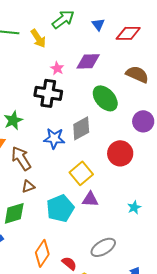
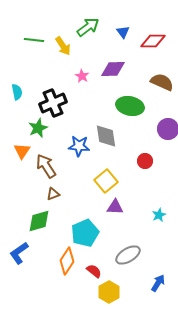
black cross: (48, 93) -> (53, 103), moved, turned -32
green ellipse: (105, 98) -> (130, 106), turned -36
gray diamond: (81, 128) -> (106, 136), turned -70
red circle: (120, 153) -> (145, 161), size x0.6
cyan pentagon: (60, 208) -> (85, 233), moved

